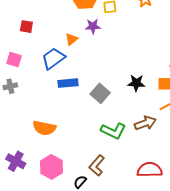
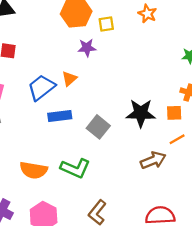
orange triangle: (71, 39) -> (69, 79), moved
black star: (136, 83) -> (141, 113), size x1.4
green L-shape: (113, 131) -> (75, 168), moved

